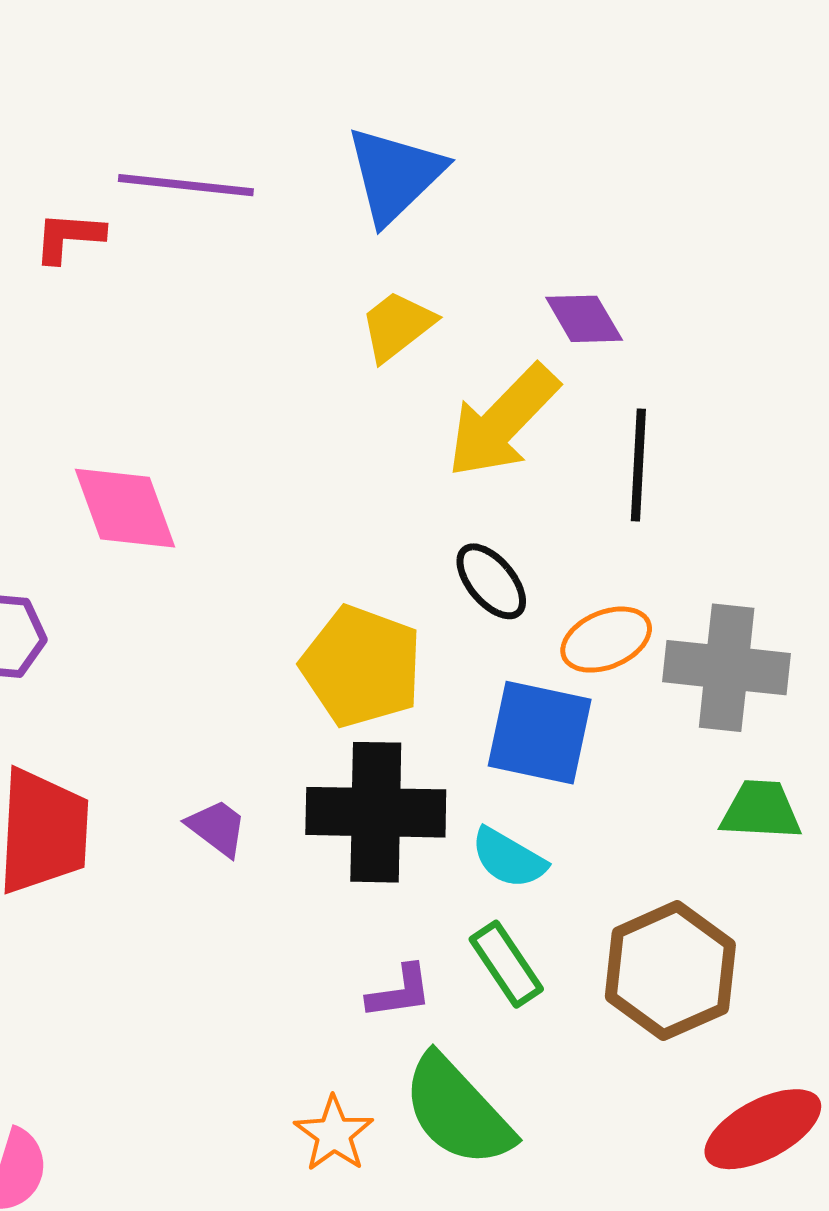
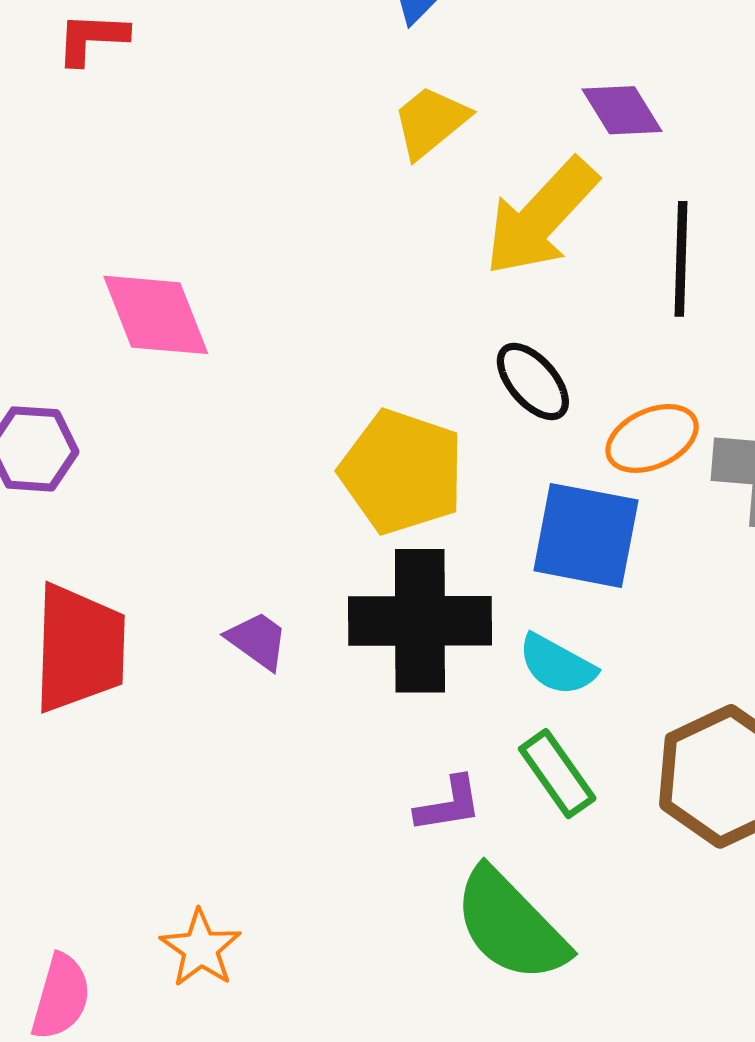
orange star: (334, 1134) -> (201, 948), moved

